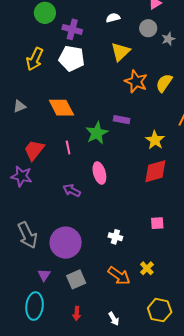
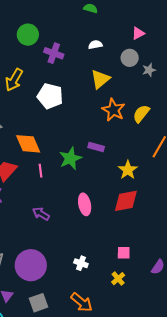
white pentagon: (72, 58) -> (50, 96), moved
orange diamond: (61, 108) -> (28, 144), moved
pink ellipse: (99, 173) -> (85, 204), moved
yellow cross: (147, 268) -> (118, 279), moved

